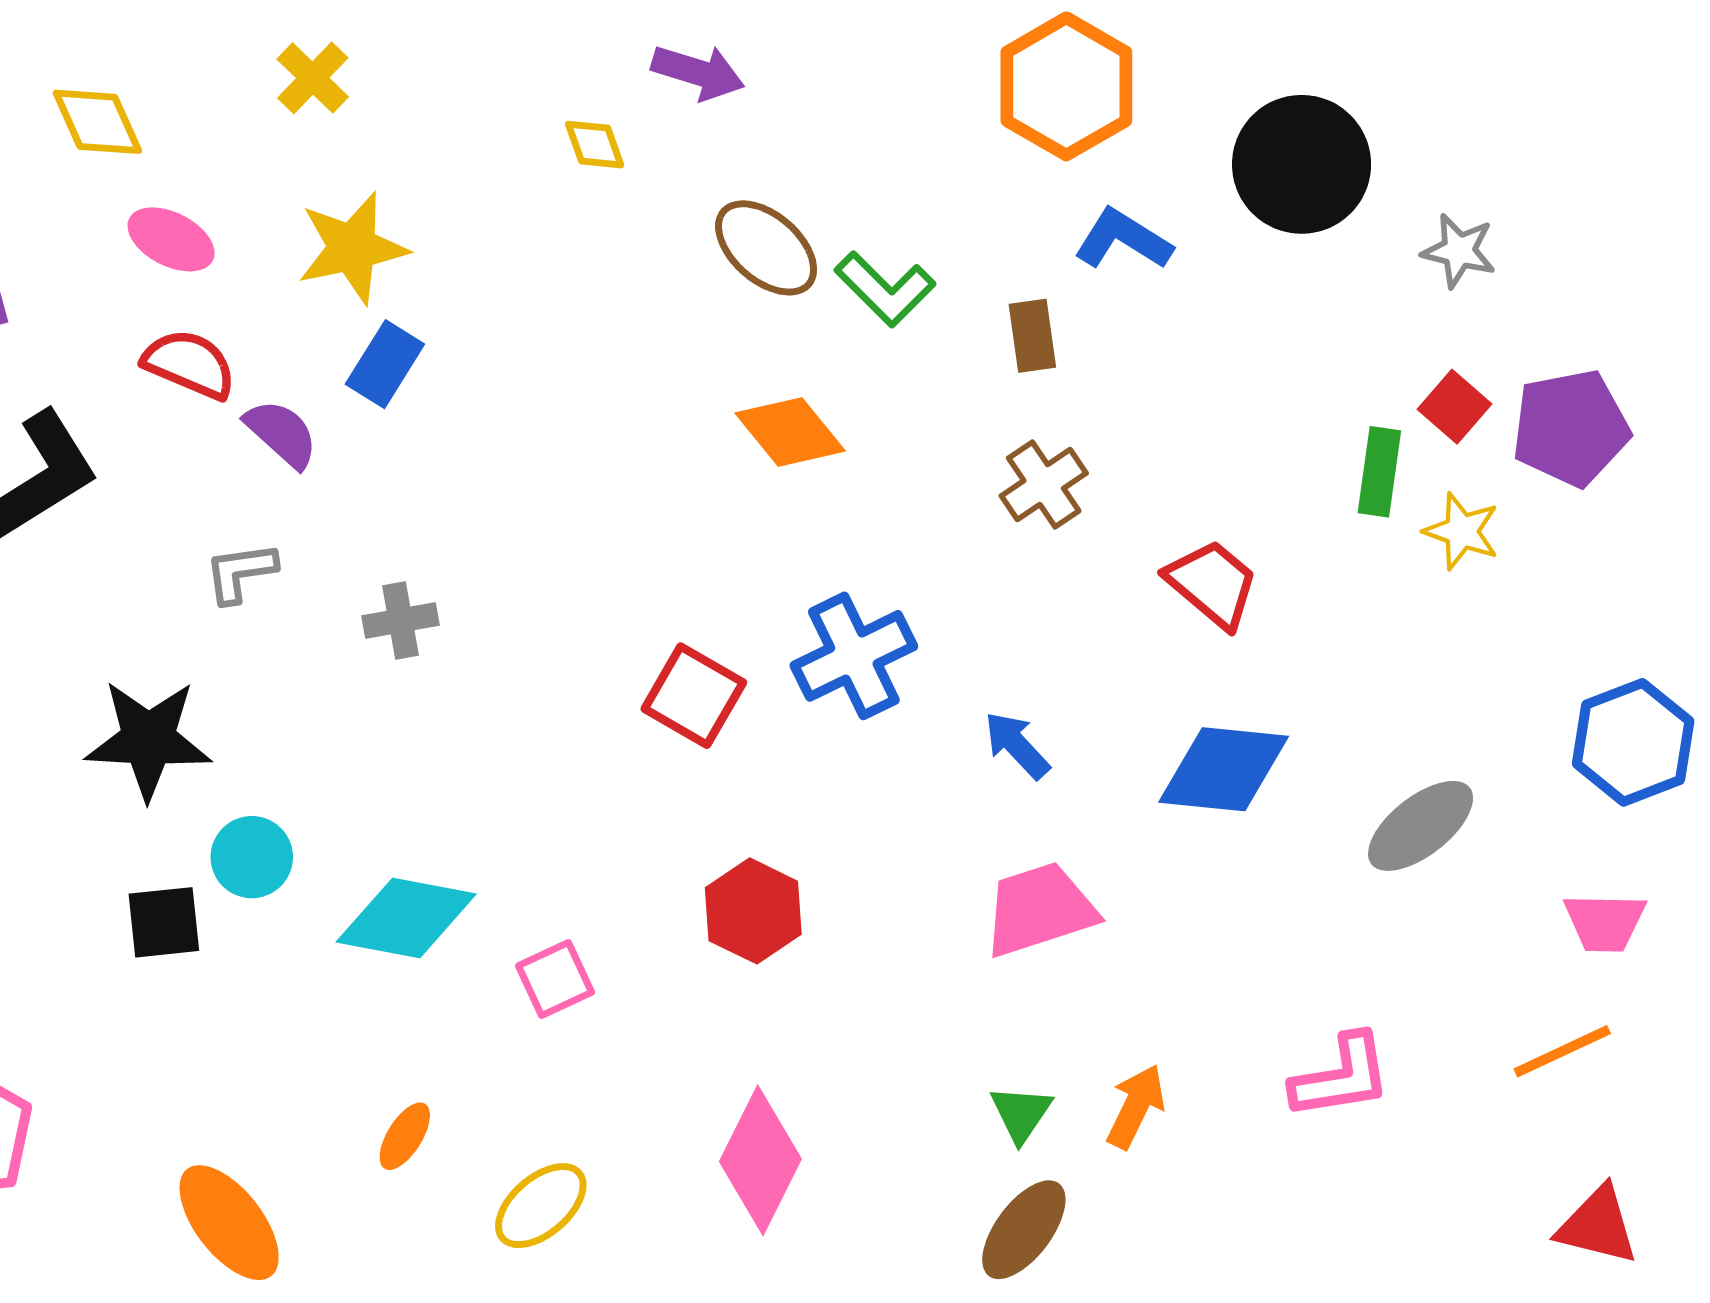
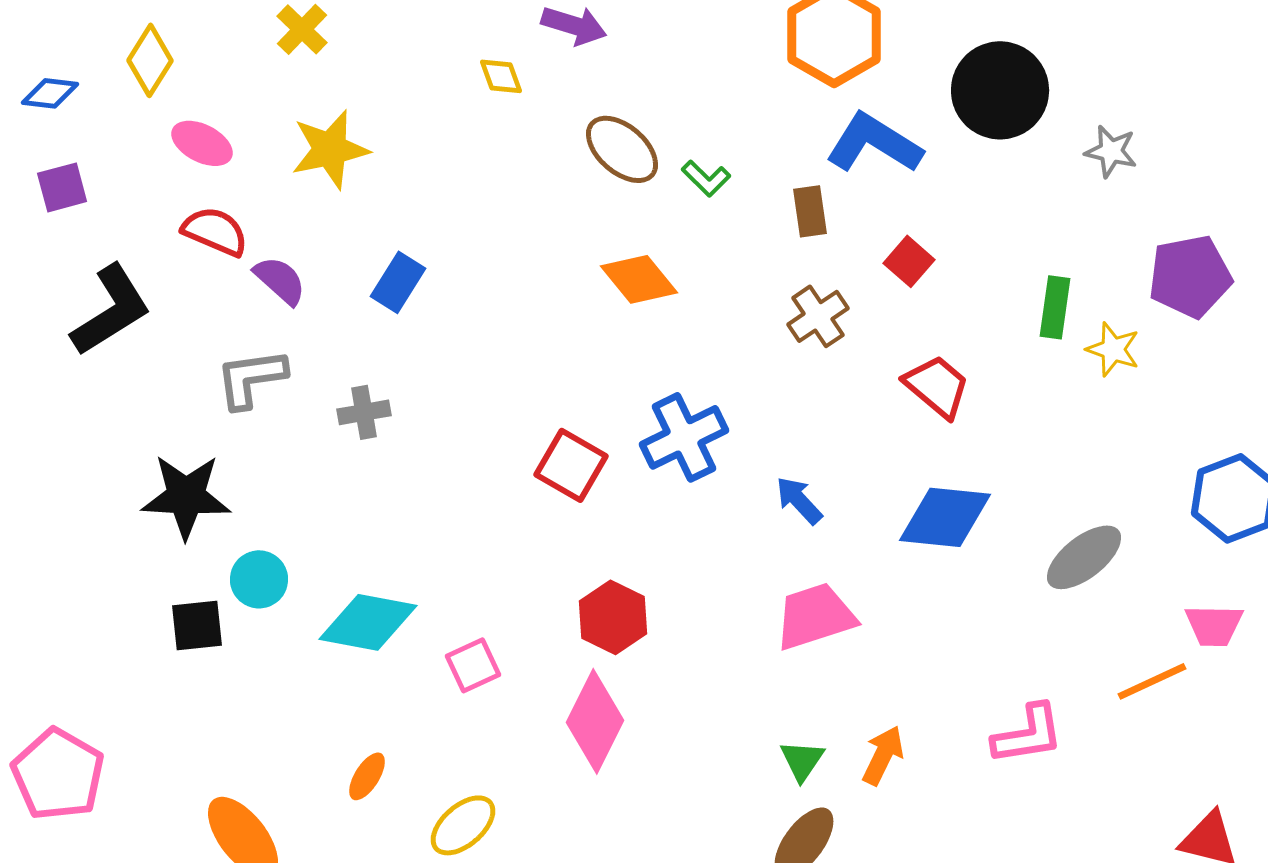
yellow diamond: (97, 122) -> (150, 60), turned 56
blue L-shape: (1123, 239) -> (874, 143), size x1.4
green L-shape: (885, 289) -> (706, 178), size x0.7
blue rectangle: (385, 364) -> (398, 282), moved
red square: (1455, 407) -> (909, 261), moved
gray L-shape: (240, 572) -> (251, 378), size x1.4
orange line: (1562, 1051) -> (1152, 681), moved
pink diamond: (760, 1160) -> (595, 721), moved

